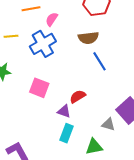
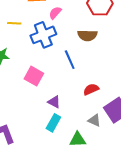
blue line: (100, 61) -> (70, 60), moved
red semicircle: (78, 96) -> (91, 89), moved

